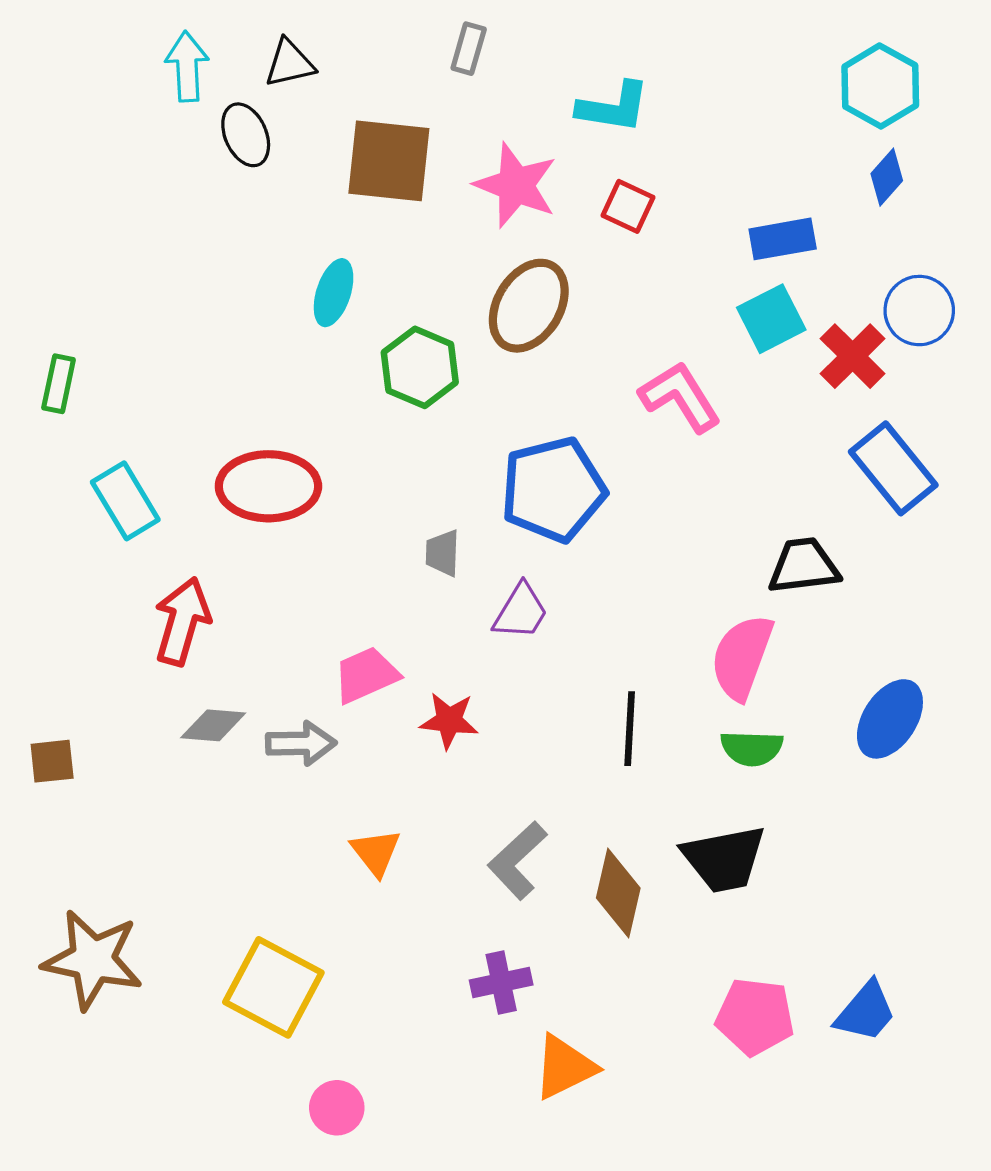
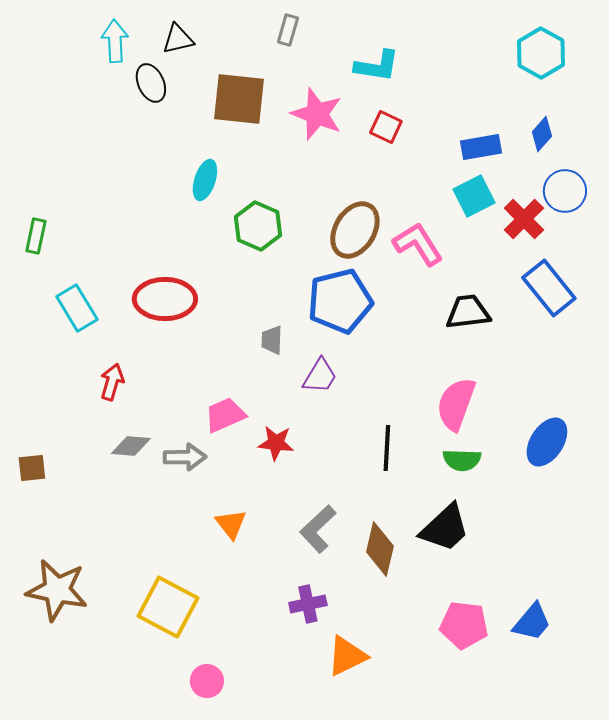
blue diamond: (887, 177) -> (542, 134), moved
brown ellipse: (529, 306) -> (355, 230), moved
black trapezoid: (804, 566) -> (468, 312), moved
red arrow: (182, 621) -> (112, 382), size x0.7
black trapezoid: (724, 859) -> (445, 528), turned -32

